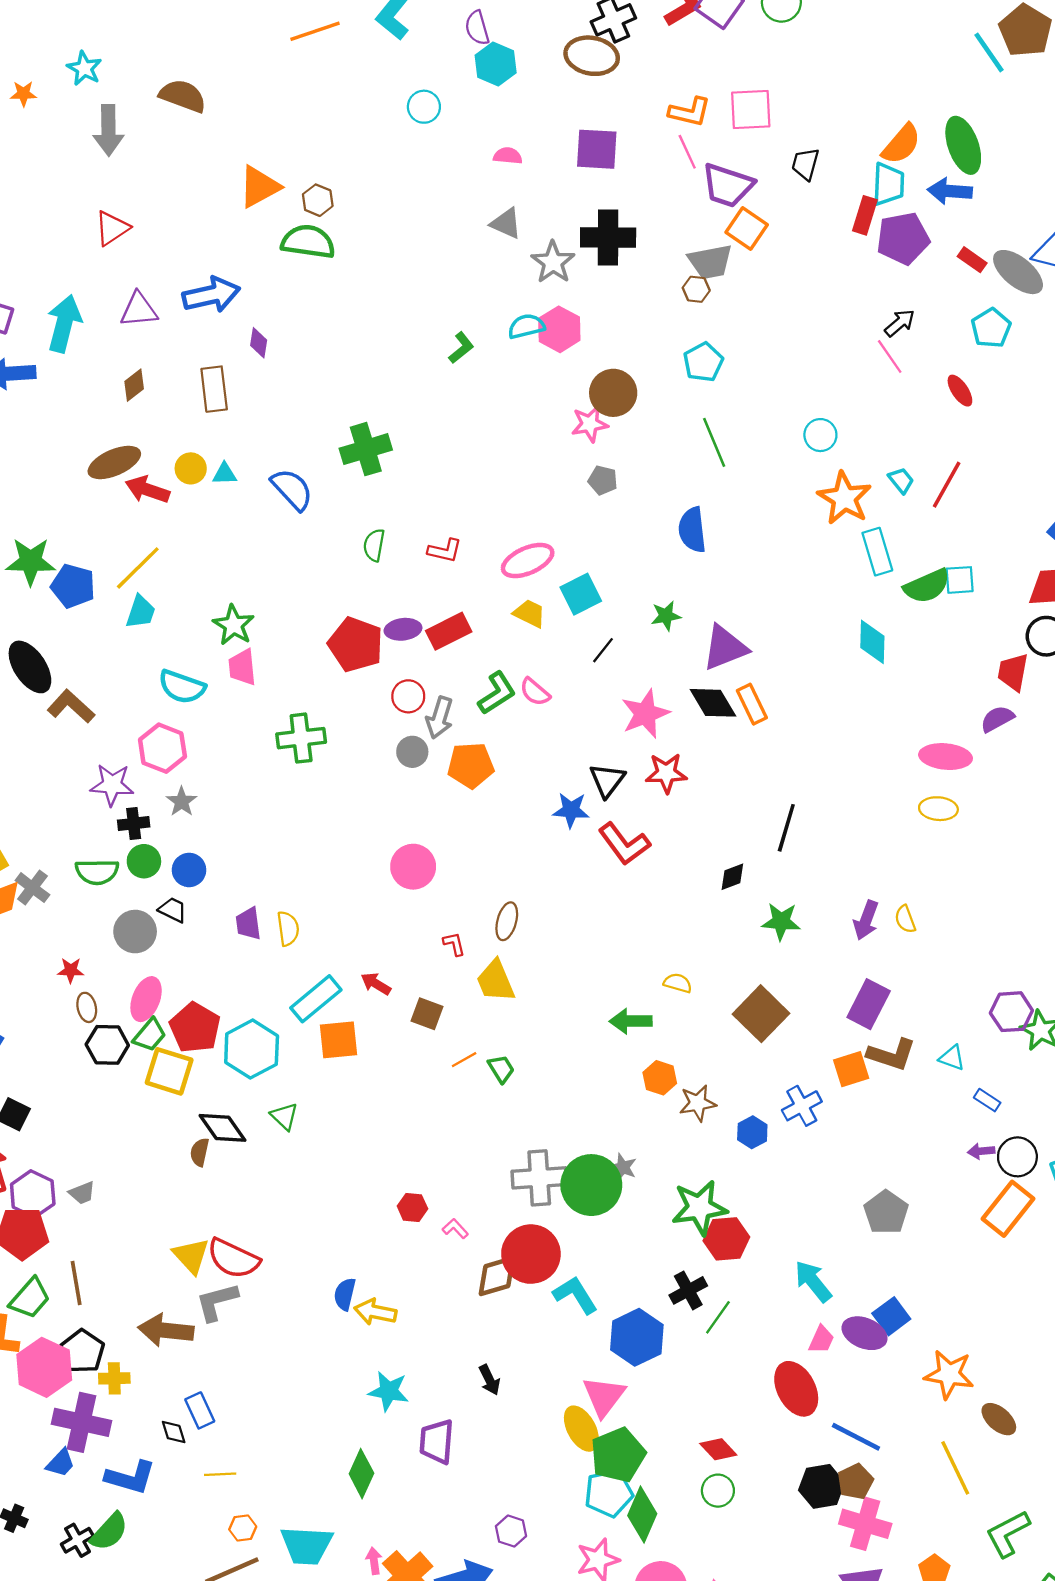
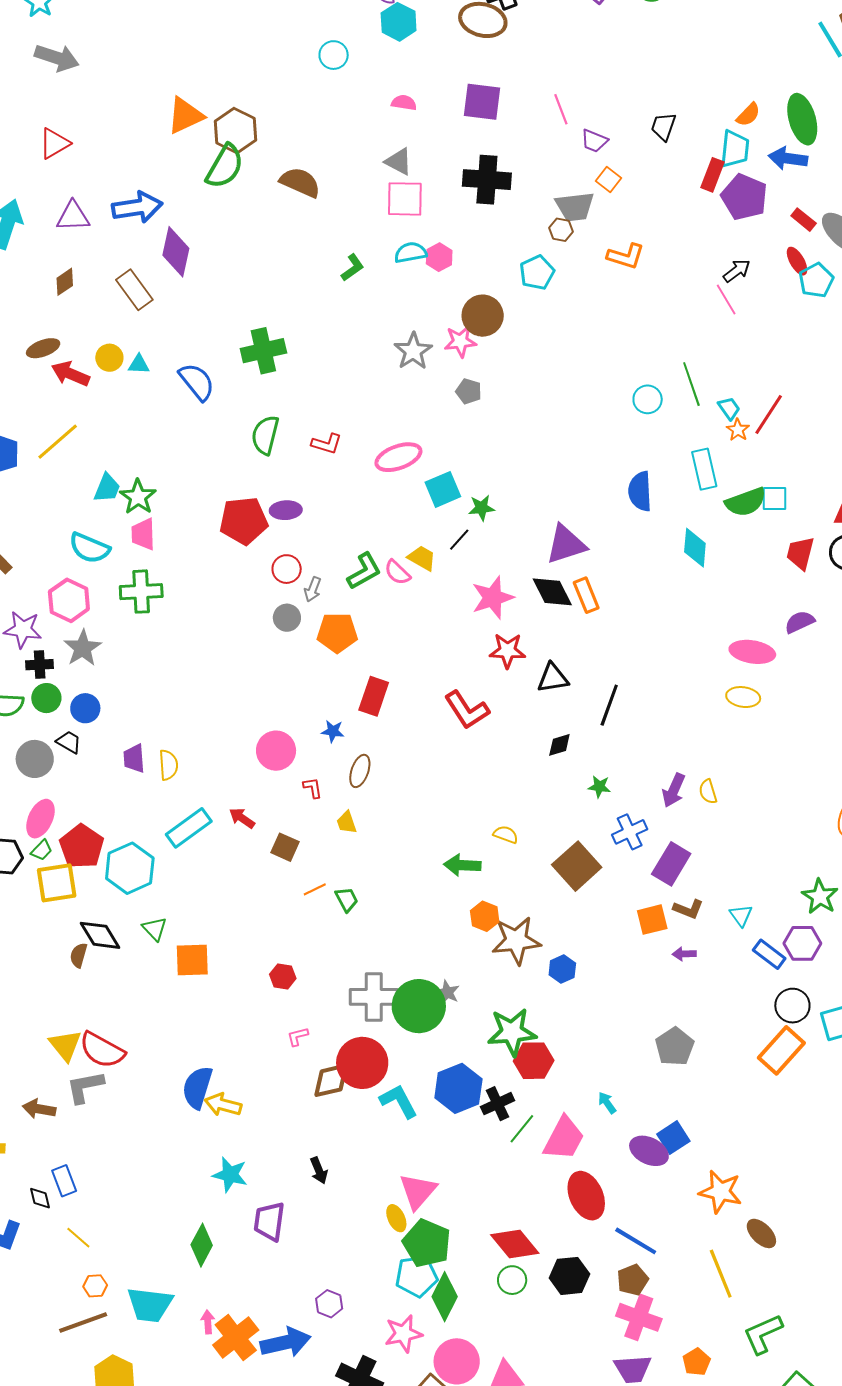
brown semicircle: (183, 96) -> (300, 182), moved
pink square: (751, 110) -> (405, 199), moved
orange L-shape: (690, 112) -> (626, 256), moved
gray arrow: (108, 130) -> (57, 58), turned -75
orange semicircle: (901, 144) -> (748, 115), size x0.7
purple trapezoid: (728, 185) -> (594, 141), size x0.6
brown hexagon: (318, 200) -> (235, 131), size x1.6
orange square: (747, 228) -> (608, 180), size x0.7
purple pentagon: (903, 238) -> (744, 197), turned 30
green semicircle: (308, 242) -> (225, 166), turned 108
gray star: (553, 262) -> (413, 351), moved
pink hexagon: (559, 329) -> (439, 257), size x0.7
purple diamond: (259, 343) -> (176, 252), size x1.8
cyan pentagon: (703, 362) -> (537, 273), moved
brown rectangle: (214, 389) -> (134, 290), turned -33
red ellipse: (960, 391) -> (797, 261), moved
cyan circle: (820, 435) -> (648, 399), moved
green line: (714, 442) -> (691, 384), moved
brown ellipse: (114, 462) -> (43, 348), size x0.7
orange star: (844, 498) -> (738, 430), moved, size x0.5
blue semicircle: (692, 530) -> (640, 491), moved
green semicircle: (374, 545) -> (265, 435), size x1.4
cyan trapezoid: (141, 612) -> (107, 488), moved
yellow trapezoid: (530, 613) -> (422, 558), moved
green star: (666, 616) -> (482, 508), moved
red rectangle: (449, 631) -> (374, 696), moved, turned -48
red pentagon: (356, 644) -> (244, 521), turned -30
red trapezoid: (1013, 672) -> (800, 553), moved
gray arrow: (440, 718) -> (313, 589), size x0.7
green cross: (301, 738) -> (141, 592), moved
black triangle: (607, 780) -> (553, 678), moved, turned 40
gray star: (182, 802) -> (83, 648), size x1.4
blue star: (571, 810) -> (333, 731), moved, size x0.7
pink circle: (413, 867) -> (276, 751), moved
green star: (781, 921) -> (599, 787), size x0.7
yellow trapezoid: (495, 981) -> (347, 823), size x0.6
purple hexagon: (1011, 1012) -> (802, 943), moved
green trapezoid: (150, 1035) -> (42, 850), size x0.7
orange square: (339, 1040) -> (192, 960), moved
brown L-shape: (891, 1054) -> (688, 909), size x0.7
cyan triangle: (952, 1058) -> (741, 915), turned 30
yellow square: (169, 1071) -> (57, 883), turned -30
blue rectangle: (987, 1100) -> (769, 954), size x1.4
brown star: (698, 1103) -> (516, 941), size x1.5
blue cross: (802, 1106) -> (630, 832), moved
purple arrow: (981, 1151) -> (684, 954), moved
red hexagon: (412, 1207) -> (283, 976), moved
pink L-shape: (455, 1229) -> (298, 1036), turned -65
cyan arrow: (813, 1281) -> (607, 1103), size x0.6
blue semicircle: (345, 1294) -> (197, 1087), size x1.5
brown arrow: (166, 1330) -> (39, 1109), size x0.7
blue hexagon: (637, 1337) -> (458, 1088), moved
pink trapezoid: (821, 1340) -> (564, 1138), moved, size x1.8
yellow ellipse: (581, 1429) -> (396, 1218), size x0.7
red diamond: (718, 1449) -> (515, 1244), size x1.5
green pentagon: (618, 1455) -> (427, 1243), turned -30
yellow line: (220, 1474) -> (78, 1238), turned 40
black hexagon: (822, 1486) -> (569, 1276), moved

